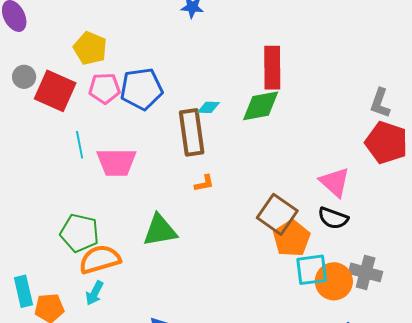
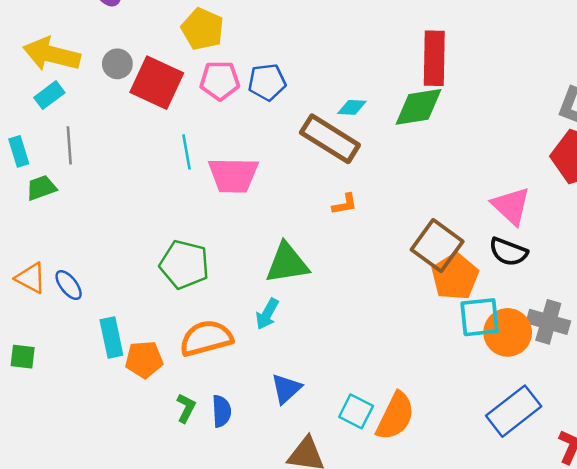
blue pentagon: (142, 89) -> (267, 82), size x0.7
brown rectangle: (192, 132) -> (330, 139), turned -51
orange semicircle: (100, 259) -> (206, 338), moved
cyan arrow: (95, 293) -> (267, 314), moved

